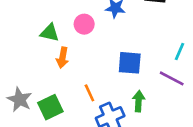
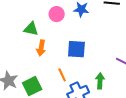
pink circle: (84, 24) -> (57, 14), moved
blue square: (130, 63) -> (76, 49), moved

